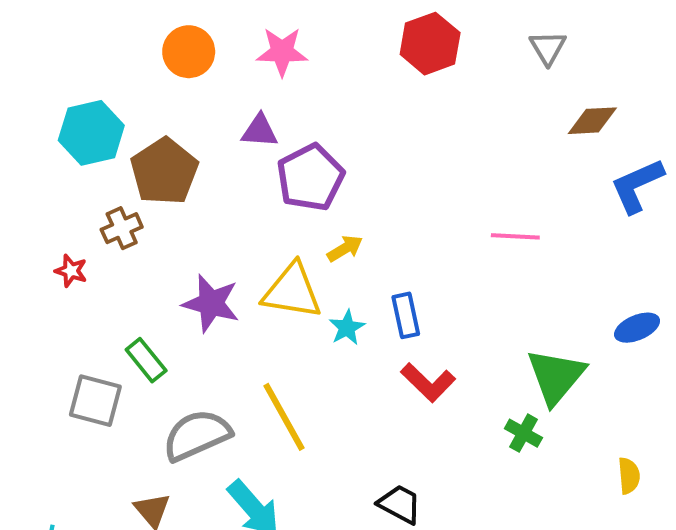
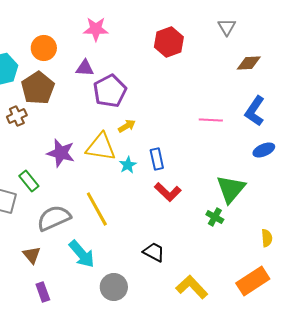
red hexagon: (430, 44) -> (169, 42), moved
orange circle: (189, 52) -> (44, 48), moved
blue L-shape: (637, 186) -> (255, 111), moved, turned -32
blue ellipse: (637, 328) -> (264, 150), moved

